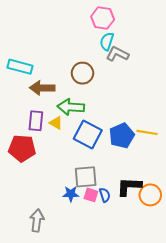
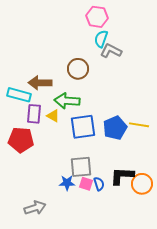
cyan rectangle: (20, 67) -> (19, 95), moved
blue square: (88, 135) -> (83, 127), turned -36
gray arrow: (37, 220) -> (35, 208), turned 65

